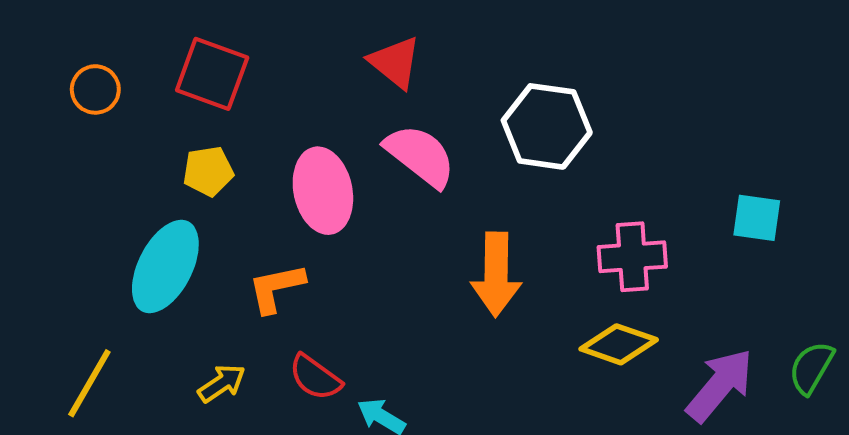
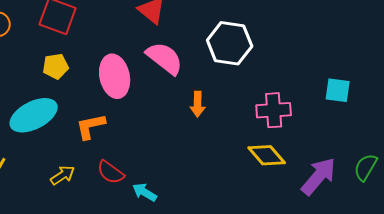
cyan ellipse: (165, 267) -> (34, 115), turned 36
orange arrow: (496, 274) -> (198, 104), moved, size x0.6
yellow diamond: (619, 344) -> (267, 155), turned 30

